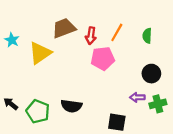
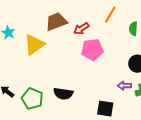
orange line: (117, 32) -> (110, 15), moved
red arrow: (91, 36) -> (81, 29), turned 49

